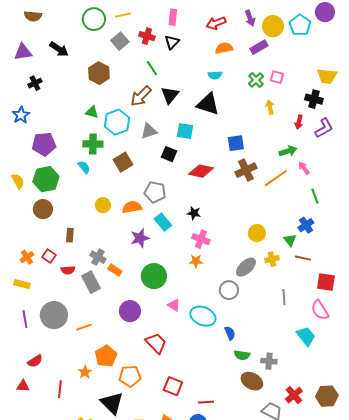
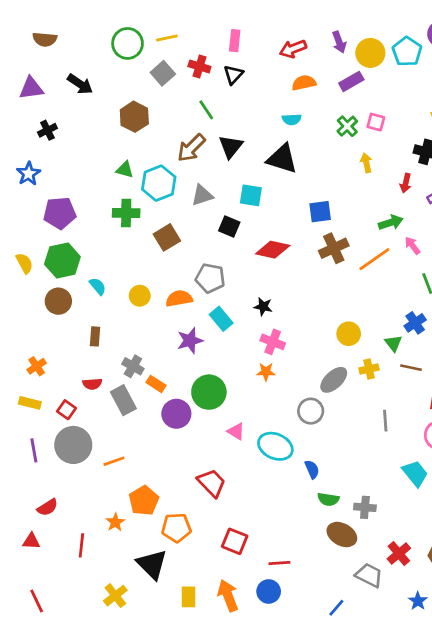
cyan semicircle: (84, 167) -> (98, 286), moved
red square: (49, 256) -> (66, 410), moved
purple circle: (130, 311) -> (176, 414), moved

